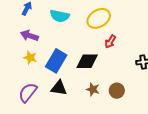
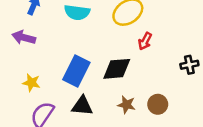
purple arrow: (29, 36) -> (24, 37), moved
yellow star: (30, 58) -> (31, 83), moved

